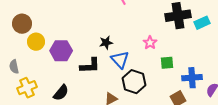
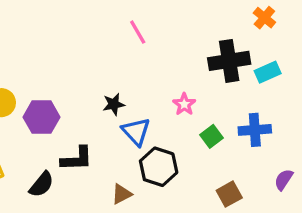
green square: (167, 63) -> (211, 136), turned -32
black L-shape: (90, 66) -> (77, 159), moved
blue cross: (192, 78) -> (255, 130), moved

